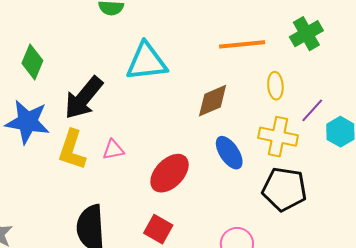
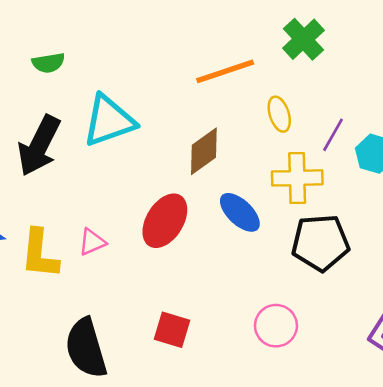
black arrow: (84, 98) -> (39, 146), moved
red ellipse: (170, 173) -> (165, 221), moved

